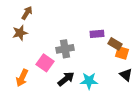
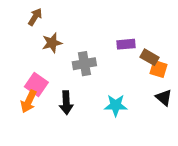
brown star: (20, 33) -> (52, 43), moved
pink square: (45, 63) -> (36, 85), moved
black arrow: (66, 79) -> (66, 103), moved, turned 126

